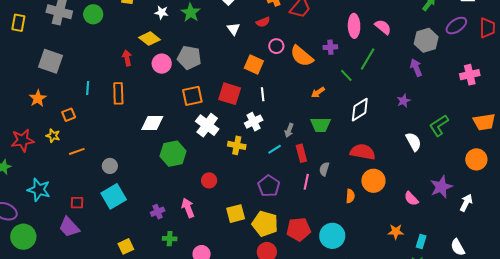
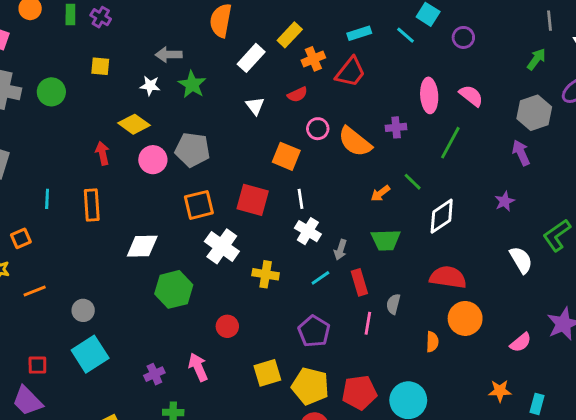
green line: (346, 75) -> (413, 182), moved
white cross: (254, 122) -> (308, 231), moved, turned -30
pink semicircle: (411, 199) -> (521, 342), turned -84

